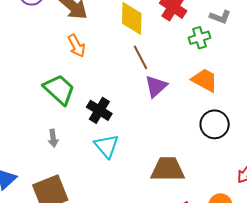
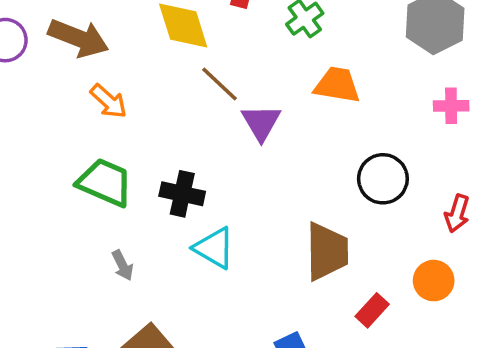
black circle: (215, 124) -> (383, 179), moved
brown trapezoid: (168, 169) -> (327, 251), turned 108

